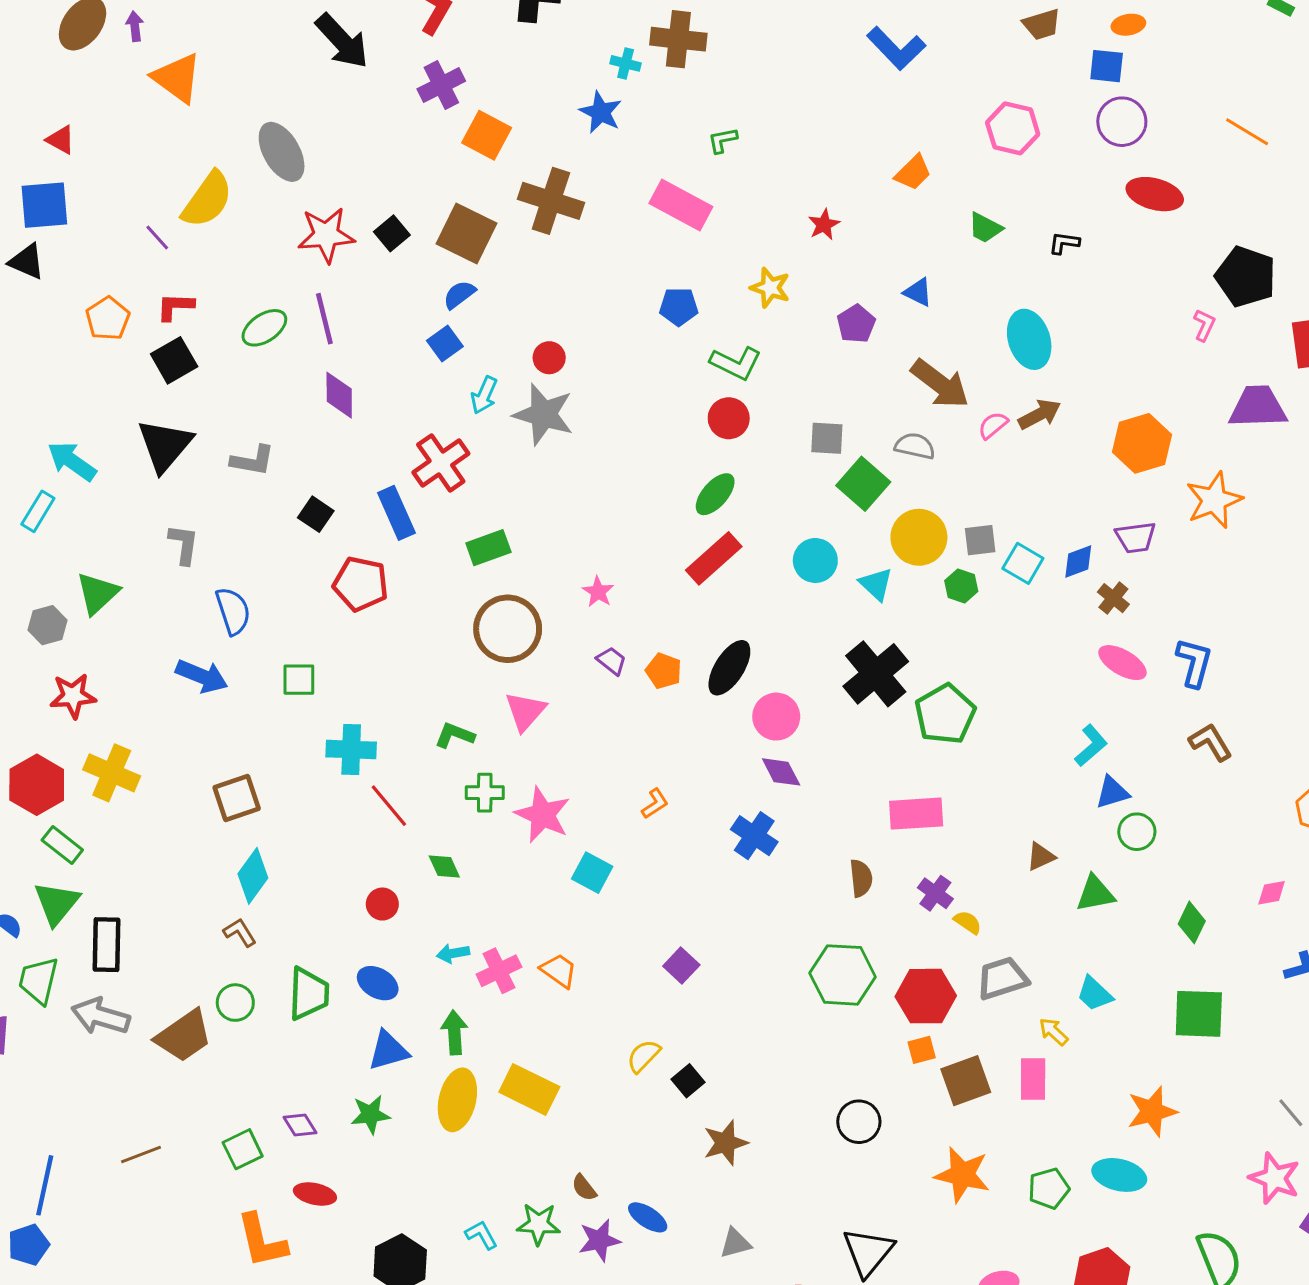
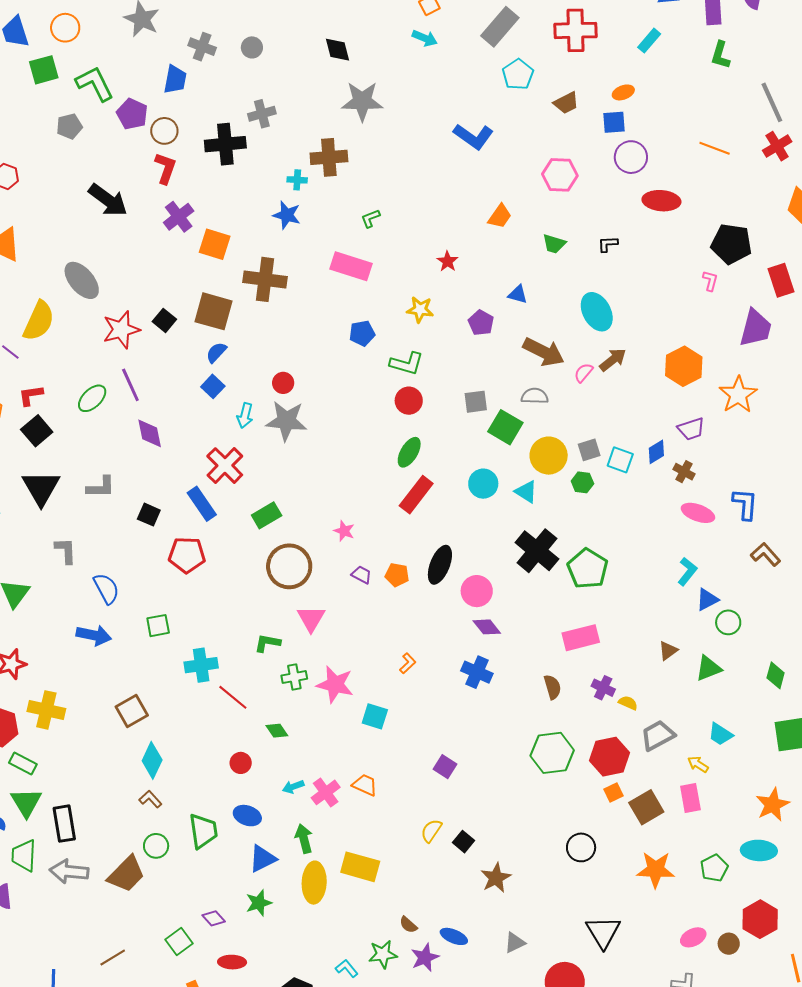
purple trapezoid: (1258, 407) -> (756, 328), turned 117

